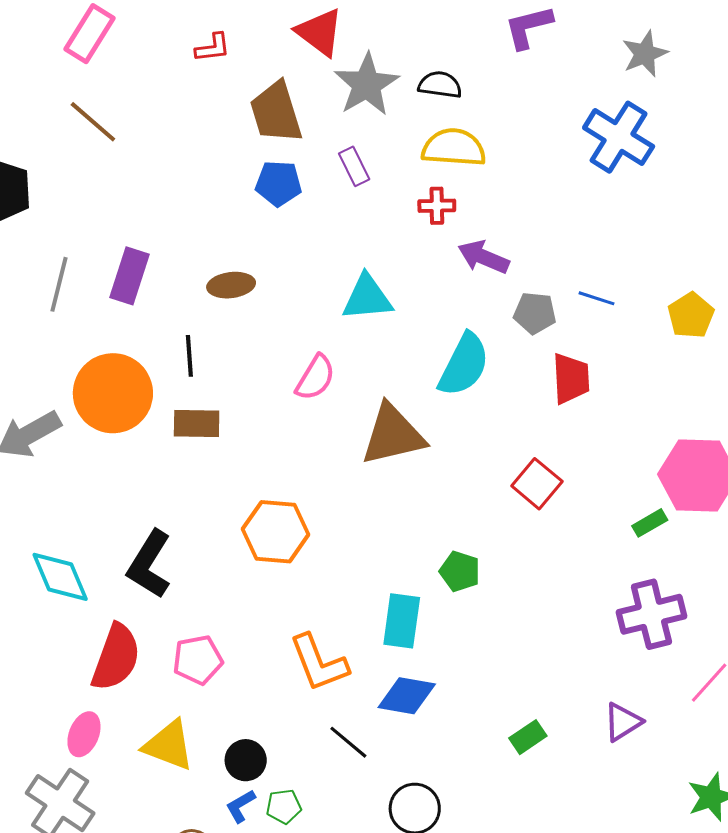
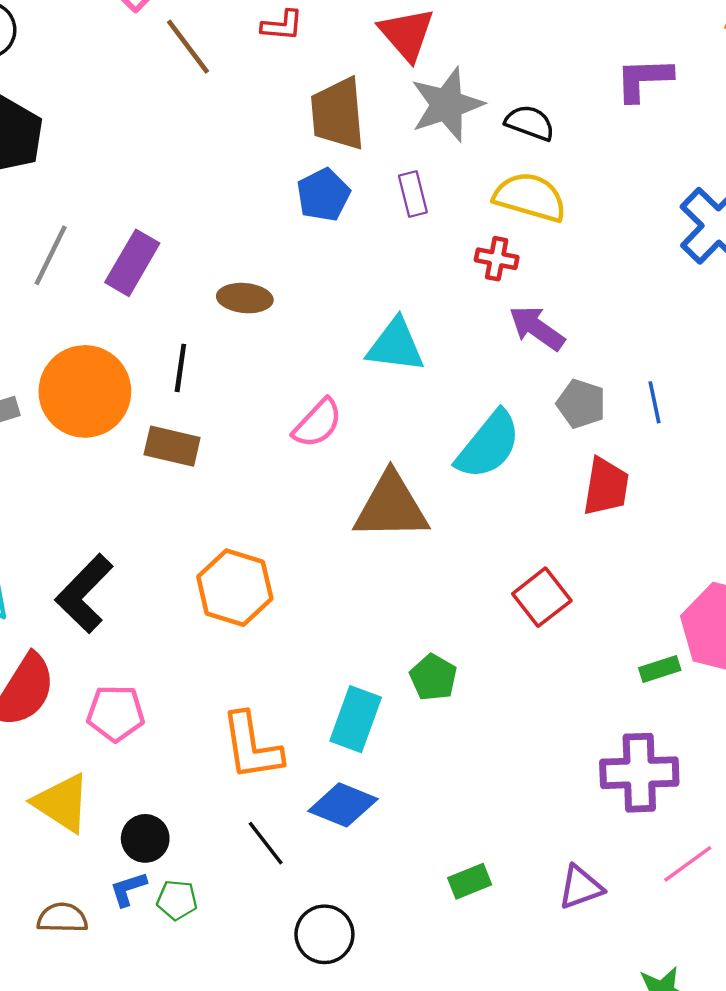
brown line: (93, 122) -> (188, 47), moved
blue pentagon: (279, 183) -> (323, 195), turned 30
blue line: (597, 298) -> (655, 402), turned 48

